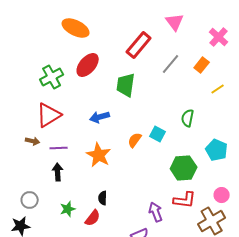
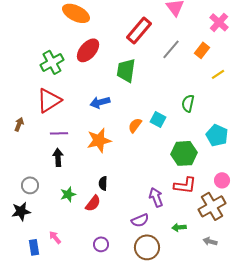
brown arrow: (33, 141) -> (19, 124), moved, turned -80
orange star: (99, 155) -> (99, 140), turned 30

